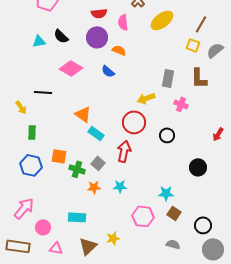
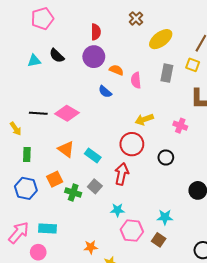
red semicircle: (99, 13) -> (96, 32), turned -84
pink semicircle: (123, 22) -> (136, 80), moved
pink diamond: (71, 68) -> (67, 113), moved
gray rectangle: (168, 78) -> (167, 73), moved
orange triangle: (83, 114) -> (66, 149), moved
orange square: (59, 156) -> (55, 179), turned -35
orange star: (94, 187) -> (91, 247), moved
brown square: (174, 213) -> (159, 240), moved
pink hexagon: (143, 216) -> (132, 231), moved
cyan rectangle: (77, 217) -> (47, 229), moved

